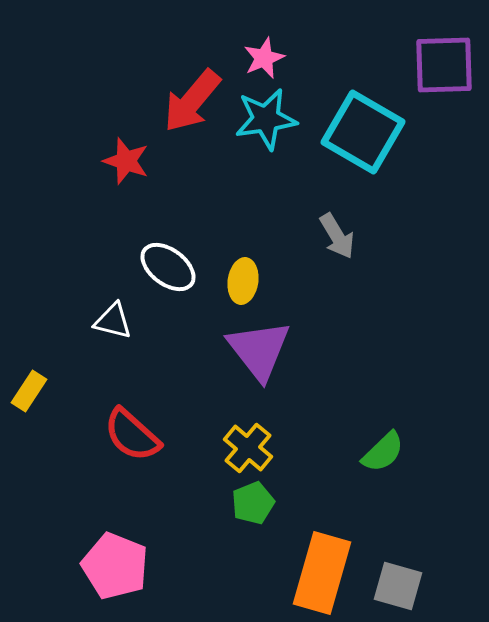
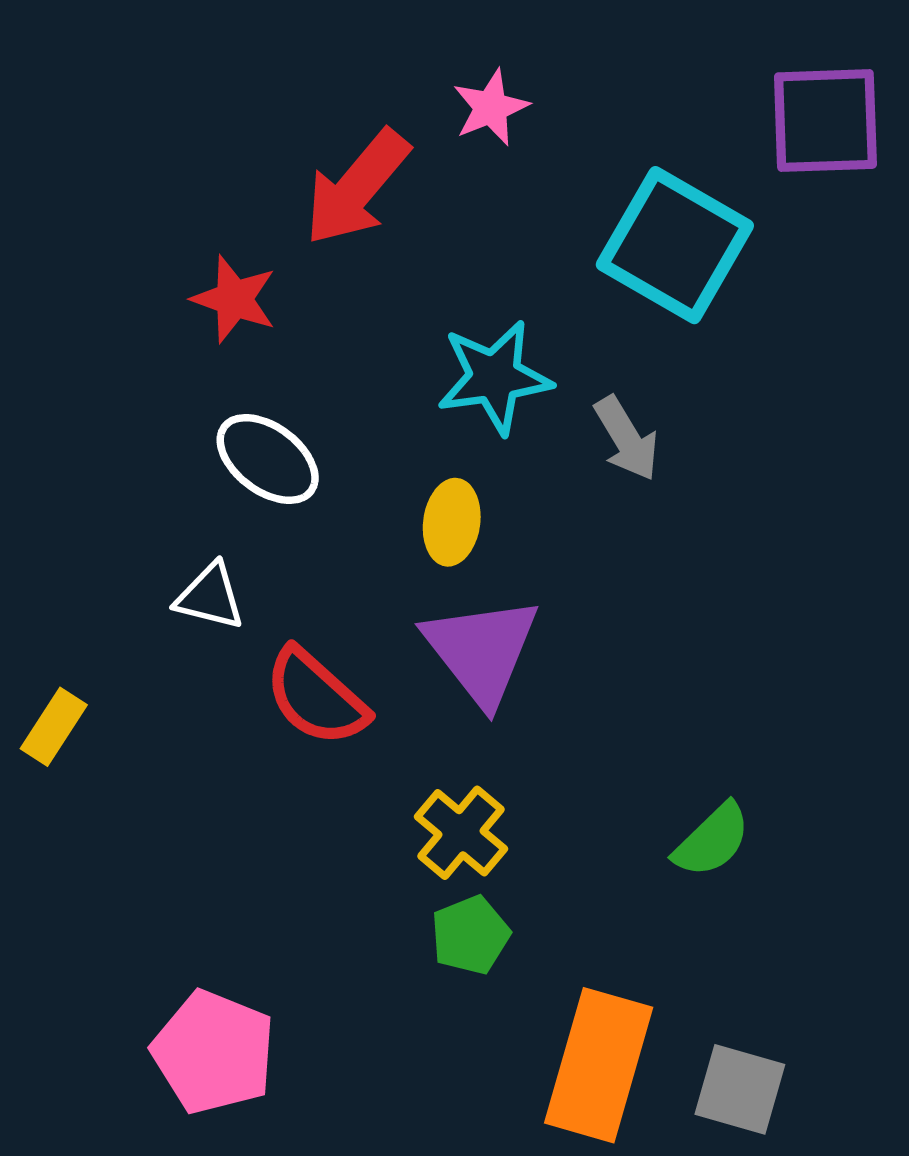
cyan star: (266, 119) -> (494, 377), moved
white ellipse: (168, 267) -> (268, 459), moved
red semicircle: (132, 435) -> (316, 697), moved

